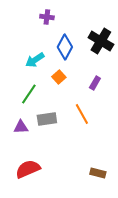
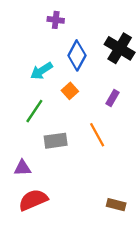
purple triangle: (21, 127) -> (22, 168), moved

